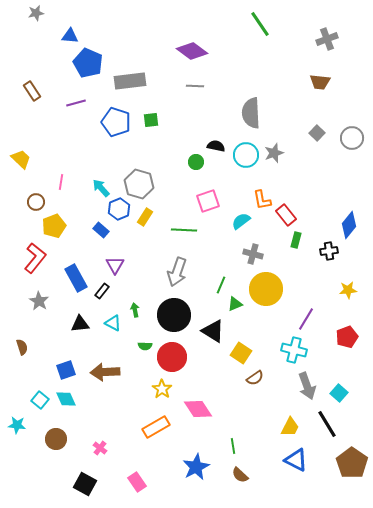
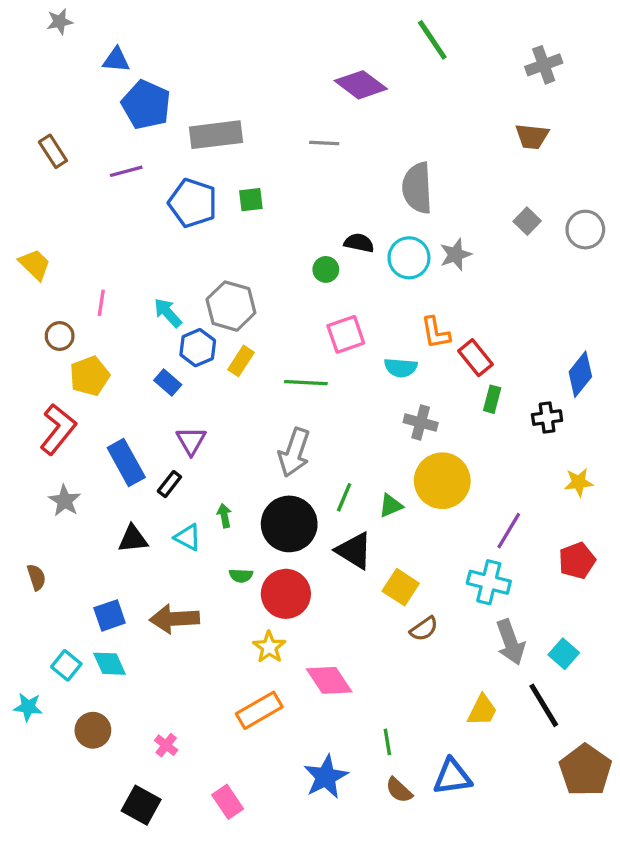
purple diamond: (192, 51) -> (361, 85), moved
cyan semicircle: (241, 221) -> (401, 368), turned -138
green line: (221, 285) -> (344, 497), moved
blue triangle: (296, 460) -> (452, 777), moved, turned -35

